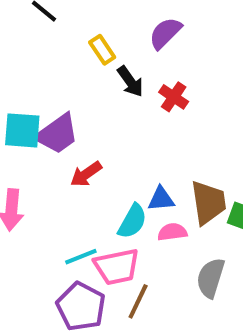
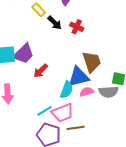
blue triangle: (161, 199) -> (79, 77), size x1.6
brown trapezoid: (208, 203) -> (92, 62), moved
gray semicircle: (211, 278) -> (109, 92), moved, turned -102
brown line: (138, 301) -> (76, 128), turned 66

